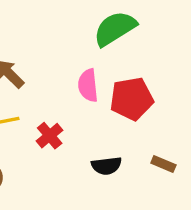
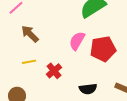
pink semicircle: (88, 85) -> (77, 41), turned 36

